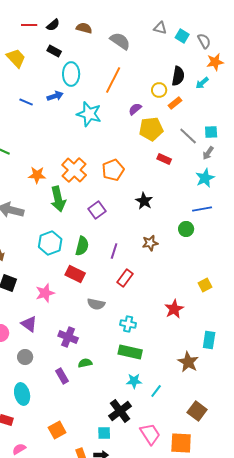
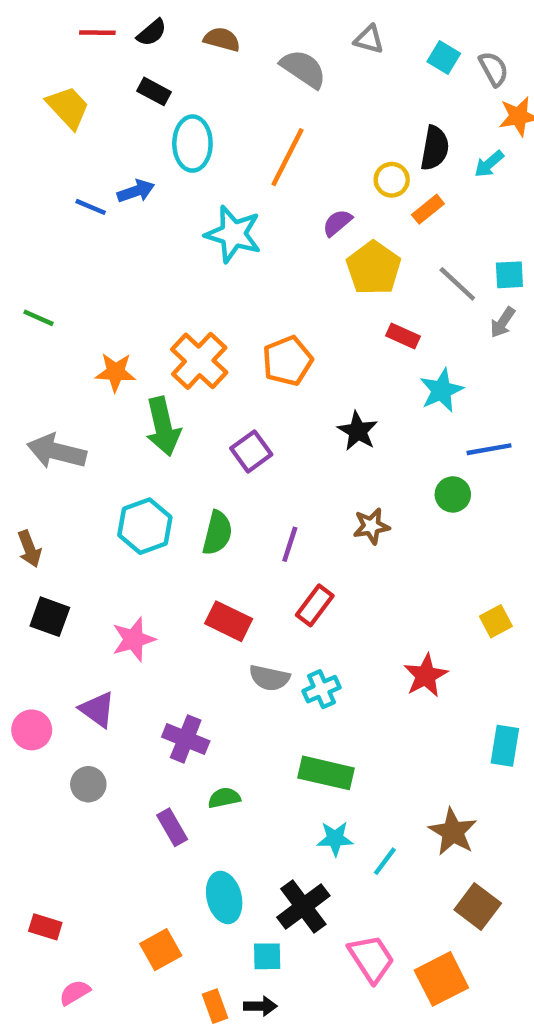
gray triangle: (160, 28) -> (369, 39), moved
blue arrow: (55, 96) -> (136, 191), moved
yellow pentagon: (151, 129) -> (374, 268), turned -30
cyan star: (205, 178) -> (441, 390), moved
red rectangle: (75, 274) -> (229, 621), moved
gray semicircle: (96, 304) -> (269, 678), moved
cyan cross: (128, 324) -> (321, 689), moved, turned -35
brown star: (188, 362) -> (453, 832), moved
cyan ellipse: (22, 394) -> (224, 897), moved
orange square: (181, 443) -> (441, 979), turned -30

